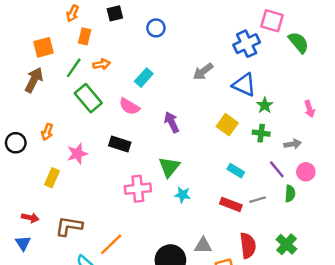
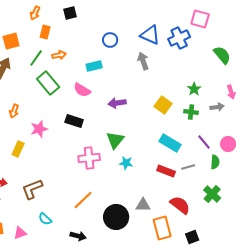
blue circle: (156, 28) -> (110, 40), moved
green semicircle: (299, 42) -> (222, 55), moved
gray arrow: (203, 71) -> (143, 61), turned 108
cyan rectangle: (144, 78) -> (94, 66), turned 35
blue triangle: (244, 85) -> (150, 35), moved
purple arrow: (172, 122) -> (117, 103), turned -72
gray arrow: (293, 144) -> (217, 107), moved
cyan rectangle: (236, 171) -> (170, 143), size x1.5
brown L-shape: (69, 226) -> (32, 189), turned -30
orange line: (111, 244) -> (83, 200), moved
green cross: (286, 244) -> (212, 194), moved
red semicircle: (248, 246) -> (180, 205), turned -45

